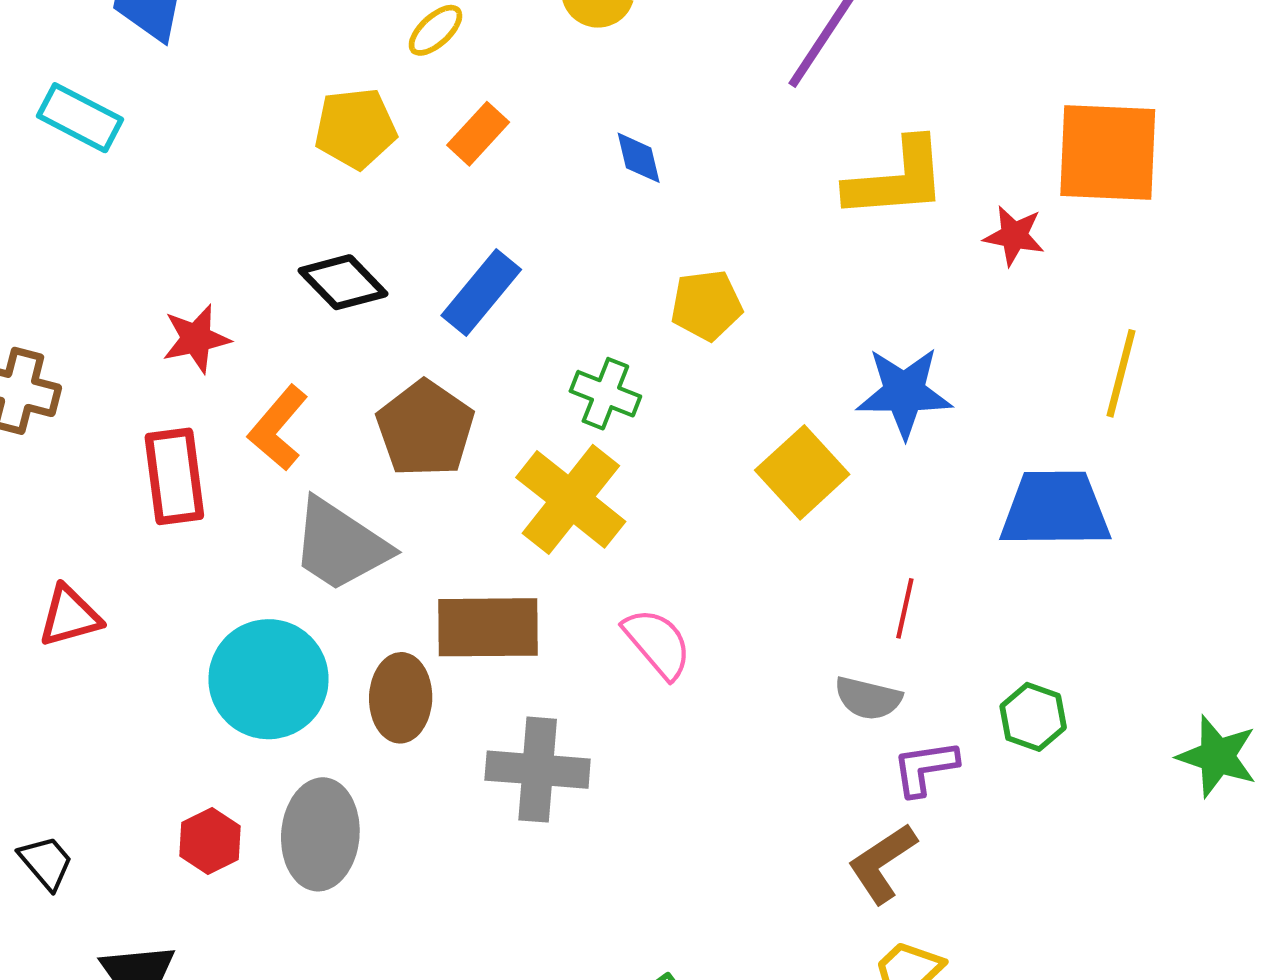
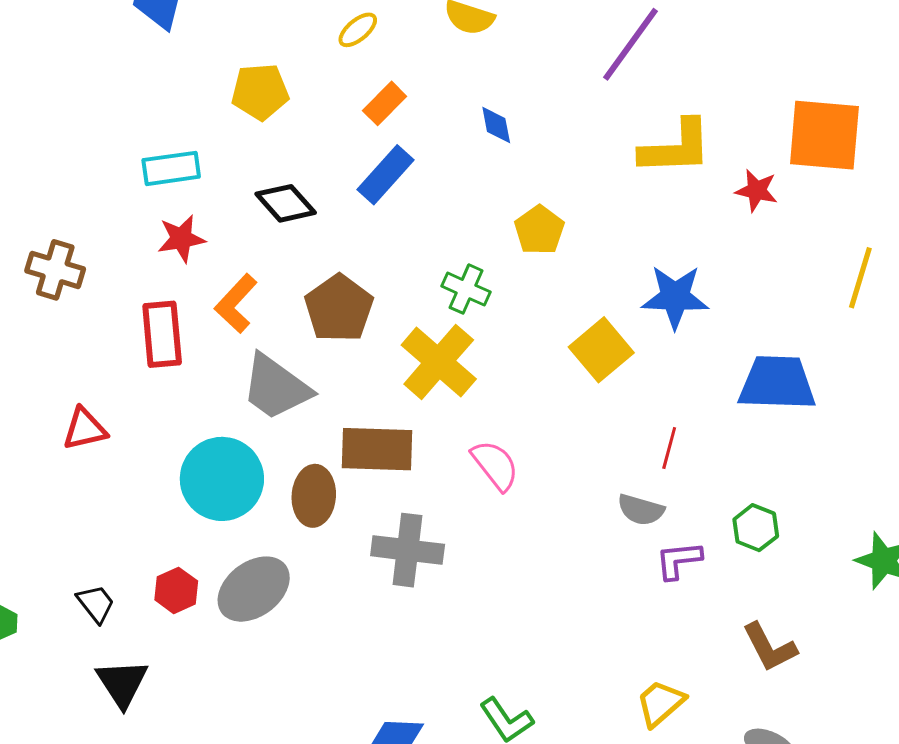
cyan rectangle: (80, 118) -> (171, 168), moved, turned -38
yellow pentagon: (355, 128) -> (260, 92), moved
blue rectangle: (481, 292) -> (385, 175), moved
yellow pentagon: (707, 305) -> (539, 230), turned -30
yellow line: (1121, 373) -> (860, 278), moved
gray ellipse: (320, 834) -> (254, 589), turned 46
black trapezoid: (46, 862) -> (96, 604), moved
brown L-shape: (882, 863) -> (770, 647), moved, turned -86

